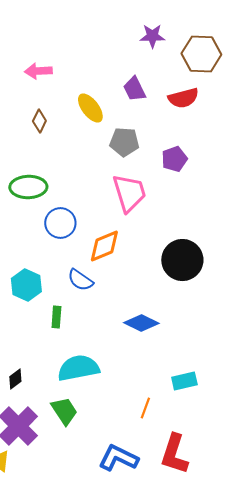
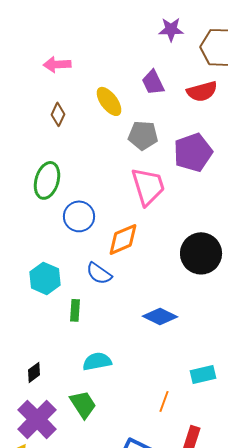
purple pentagon: (174, 159) -> (193, 152), size x1.5
green ellipse: (28, 187) -> (47, 180), turned -72
cyan semicircle: (78, 368) -> (97, 361), size x0.7

